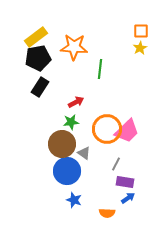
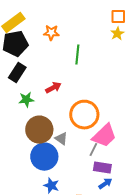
orange star: (74, 47) -> (51, 33), size x0.6
green star: (71, 122) -> (26, 100), moved
pink trapezoid: (127, 131) -> (104, 136), moved

